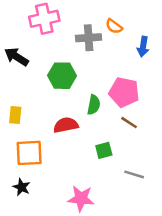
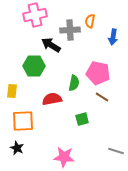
orange semicircle: (114, 26) -> (90, 21), turned 64
black arrow: (16, 57) -> (51, 45), moved
green hexagon: (62, 76) -> (34, 66), moved
gray line: (134, 174) -> (116, 151), moved

